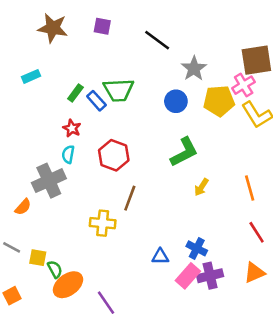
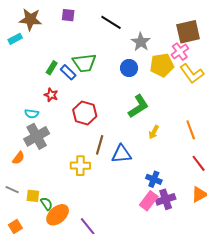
cyan rectangle: (31, 76) -> (15, 39), moved
cyan semicircle: (68, 154) -> (32, 114), moved, turned -88
blue triangle: (160, 257) -> (121, 154), moved, size x1.5

